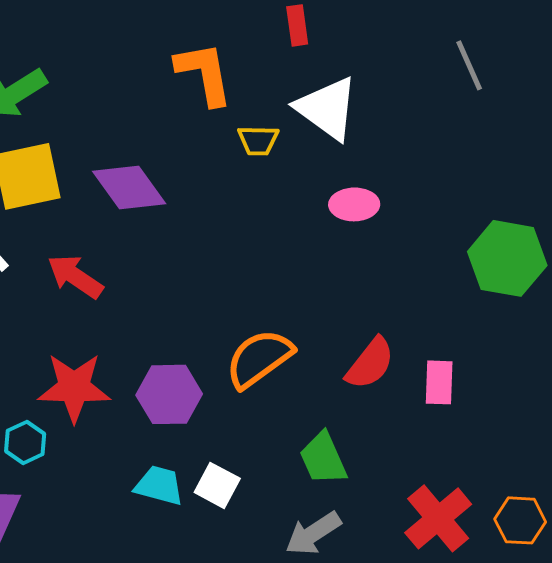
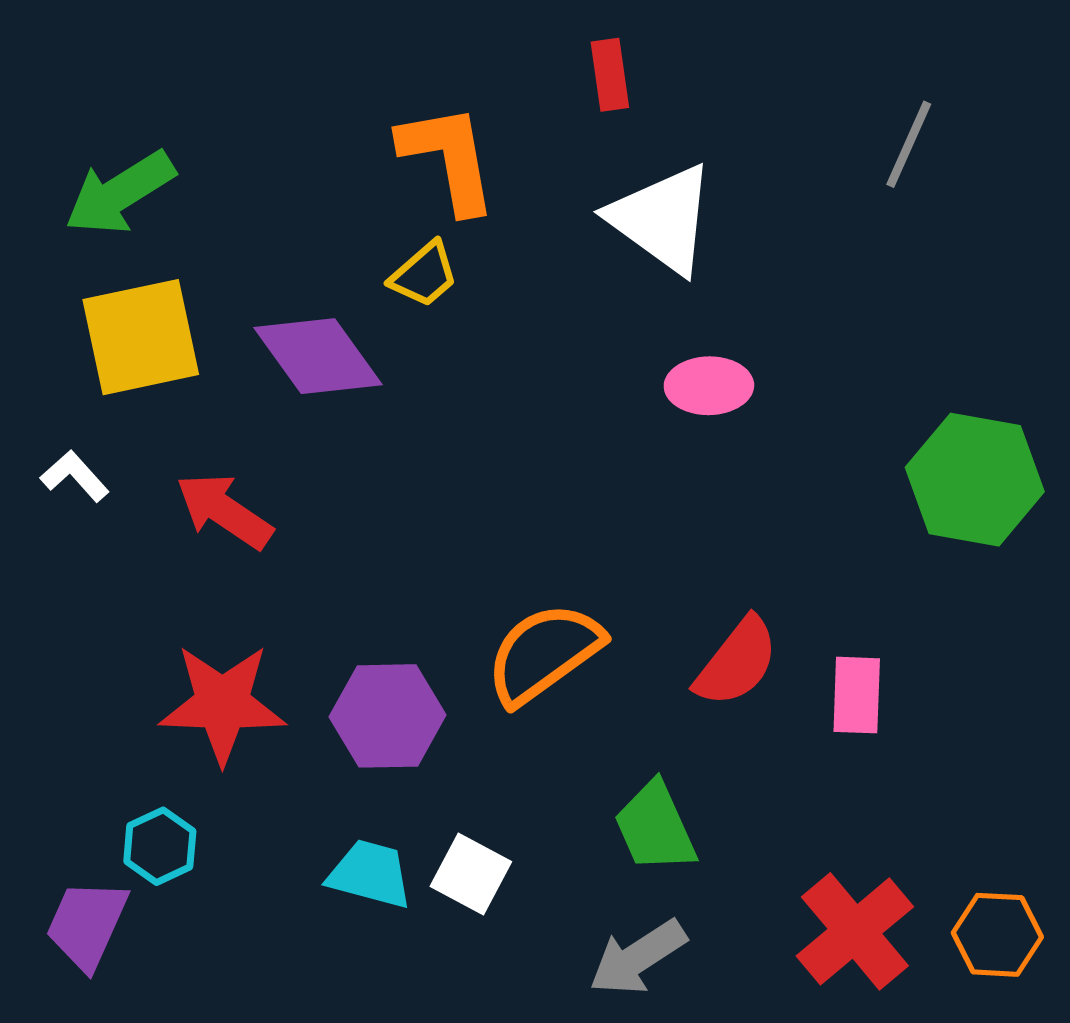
gray line: (469, 65) -> (909, 144), turned 48
yellow trapezoid: (258, 140) -> (424, 275), moved, turned -42
cyan hexagon: (25, 442) -> (160, 846), moved

